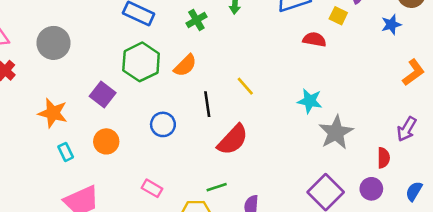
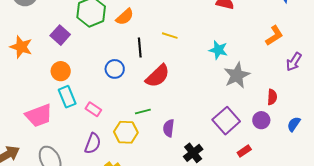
orange L-shape: (413, 72) -> (274, 36), moved
yellow line: (245, 86) -> (170, 36), turned -35
blue circle: (163, 124) -> (115, 69), moved
purple arrow: (407, 129) -> (294, 62), moved
cyan rectangle: (66, 152) -> (67, 97), moved, size x1.5

